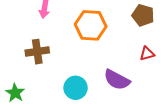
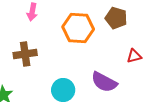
brown pentagon: (143, 15) -> (116, 18), moved

